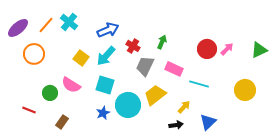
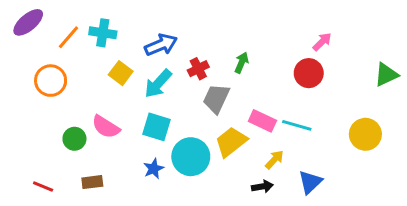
cyan cross: (69, 22) -> (103, 33), turned -30
purple ellipse: (18, 28) -> (28, 22), moved
red cross: (133, 46) -> (198, 69), turned 32
pink arrow: (227, 49) -> (322, 42), moved
yellow square: (81, 58) -> (121, 73), moved
pink rectangle: (174, 69) -> (262, 121), moved
red line: (29, 110) -> (43, 187), moved
brown rectangle: (62, 122) -> (92, 182), turned 48

